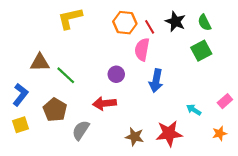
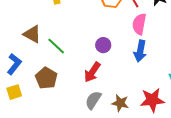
pink semicircle: (142, 50) -> (139, 24), moved
brown triangle: (40, 62) -> (32, 34), turned 30
red arrow: (104, 103) -> (92, 72), turned -50
gray semicircle: (81, 130) -> (93, 100), moved

